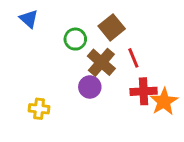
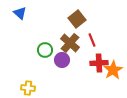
green circle: (75, 39) -> (45, 50), moved
yellow cross: (39, 109) -> (28, 88), moved

